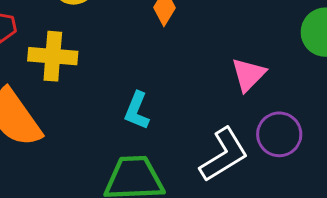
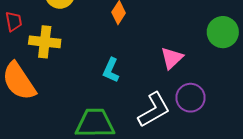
cyan L-shape: (137, 111) -> (111, 70), moved

